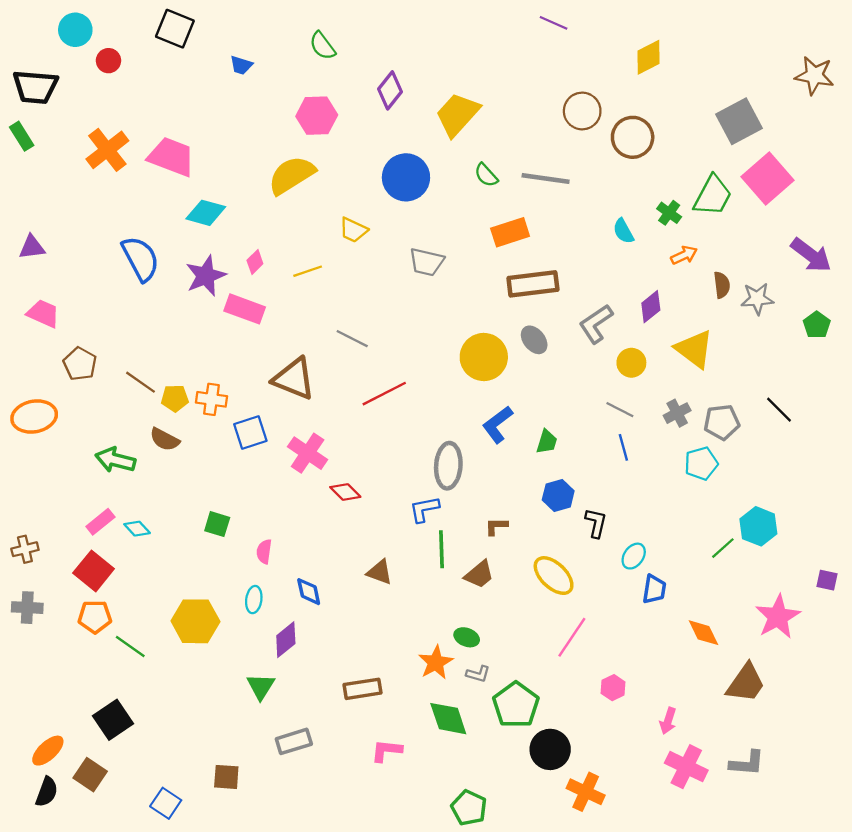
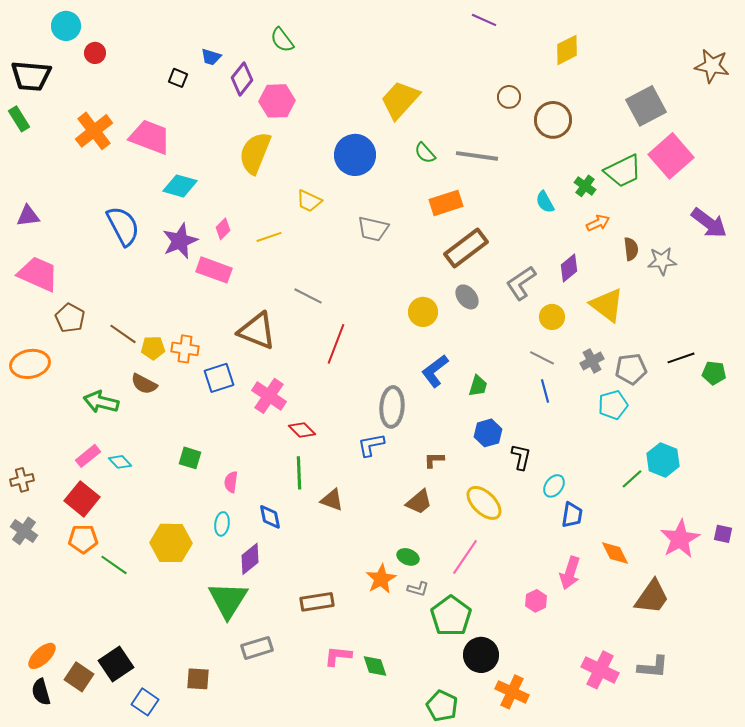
black square: (175, 29) -> (178, 78), moved, size x0.6
purple diamond: (390, 90) -> (242, 79), moved
brown circle: (582, 111) -> (509, 97), size x0.7
yellow semicircle: (292, 175) -> (255, 153), turned -36
green trapezoid: (713, 196) -> (623, 171), turned 36
brown rectangle: (533, 284) -> (466, 248), turned -30
pink trapezoid: (43, 314) -> (38, 274), size x1.4
green pentagon: (817, 325) -> (714, 373), moved, turned -30
yellow circle: (484, 357) -> (423, 312), size x0.7
red line: (384, 394) -> (336, 344), turned -42
black line: (779, 410) -> (681, 358), turned -64
green line: (441, 549) -> (299, 473), moved
purple square: (827, 580) -> (723, 534), moved
gray cross: (27, 608) -> (24, 531), turned 32
pink line: (572, 637) -> (465, 557), moved
green triangle: (261, 687) -> (228, 600), size x1.6
green diamond: (448, 719) -> (375, 666), moved, size x0.7
black square: (113, 720) -> (116, 664), moved
pink arrow: (668, 721) -> (570, 573), moved, size x1.4
black semicircle: (47, 792) -> (41, 692), turned 144
green pentagon: (469, 808) -> (442, 706), moved

